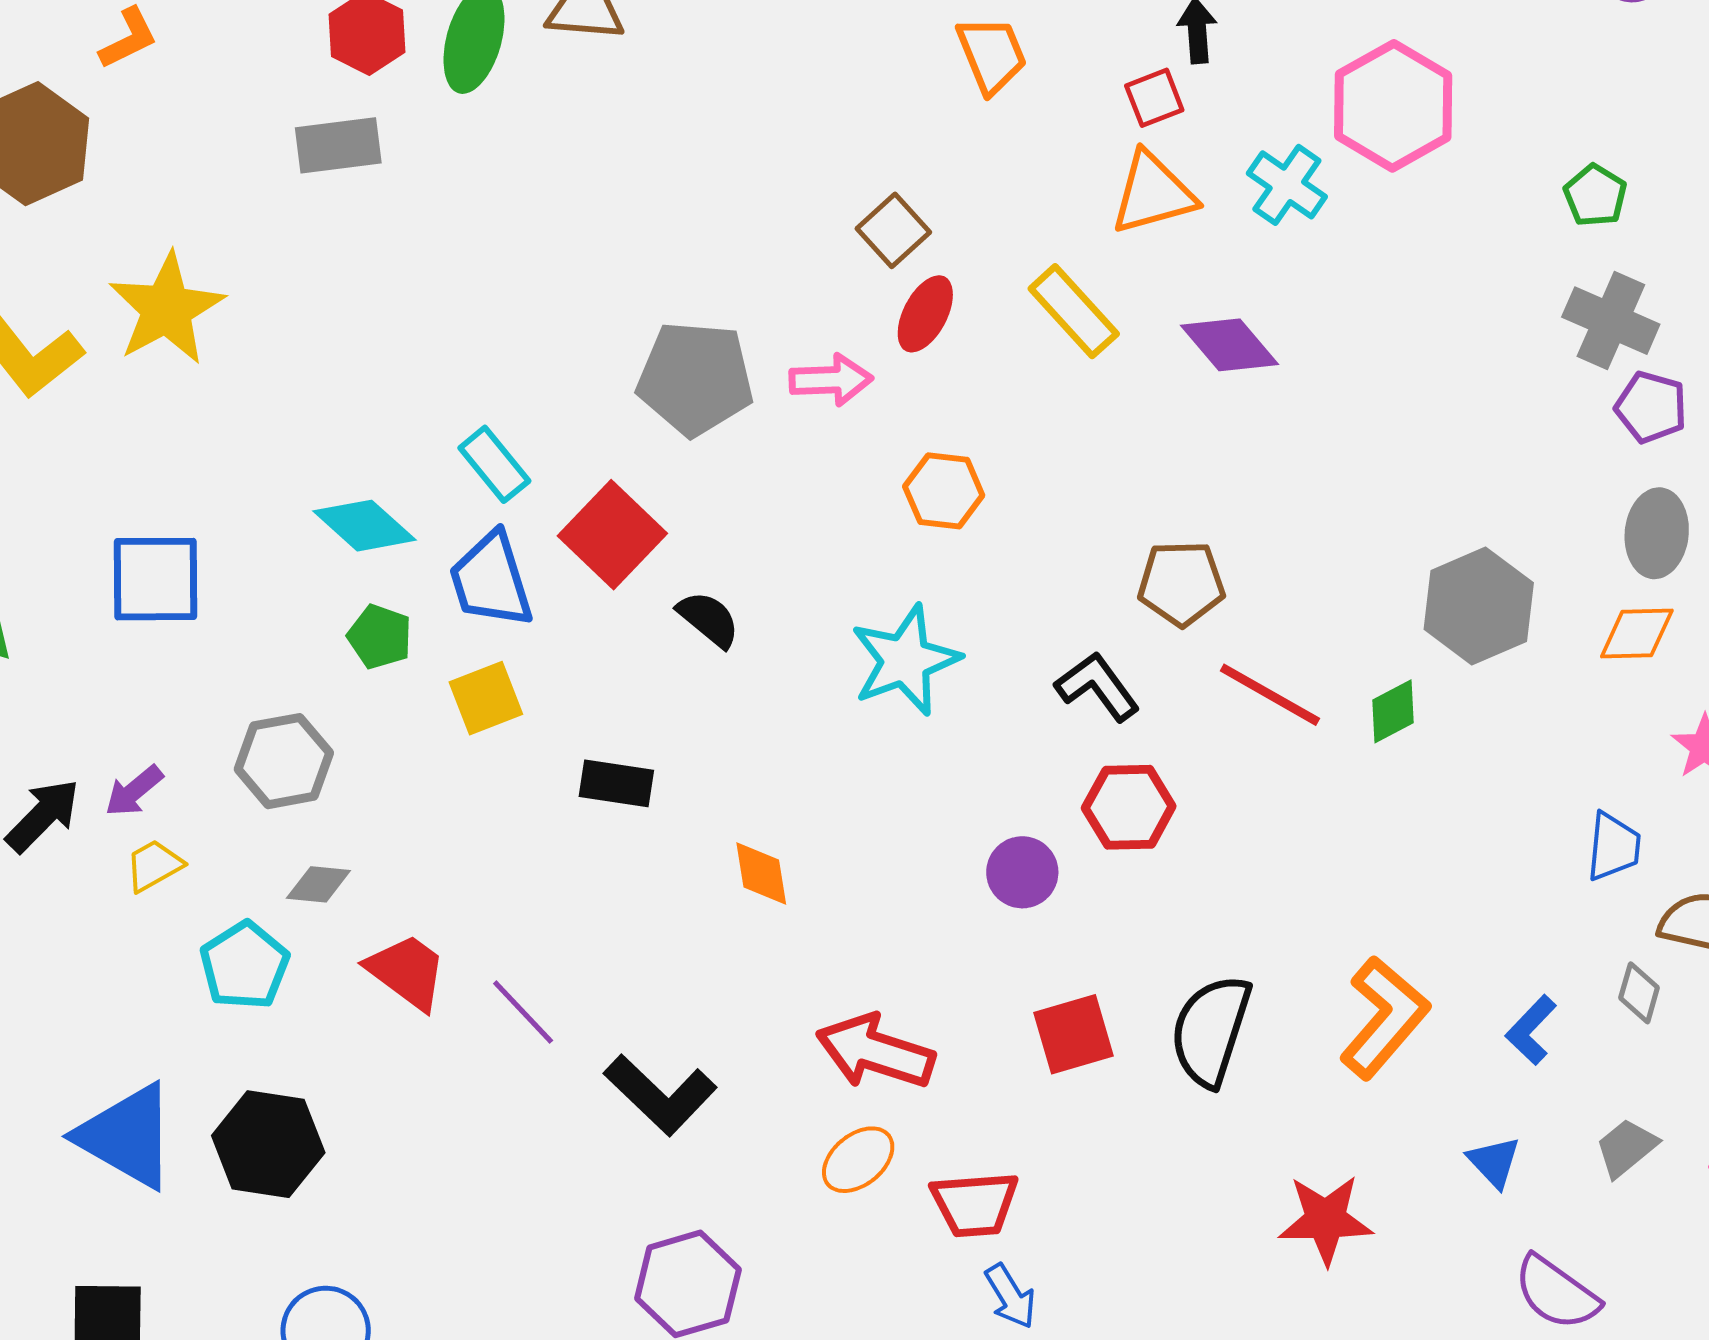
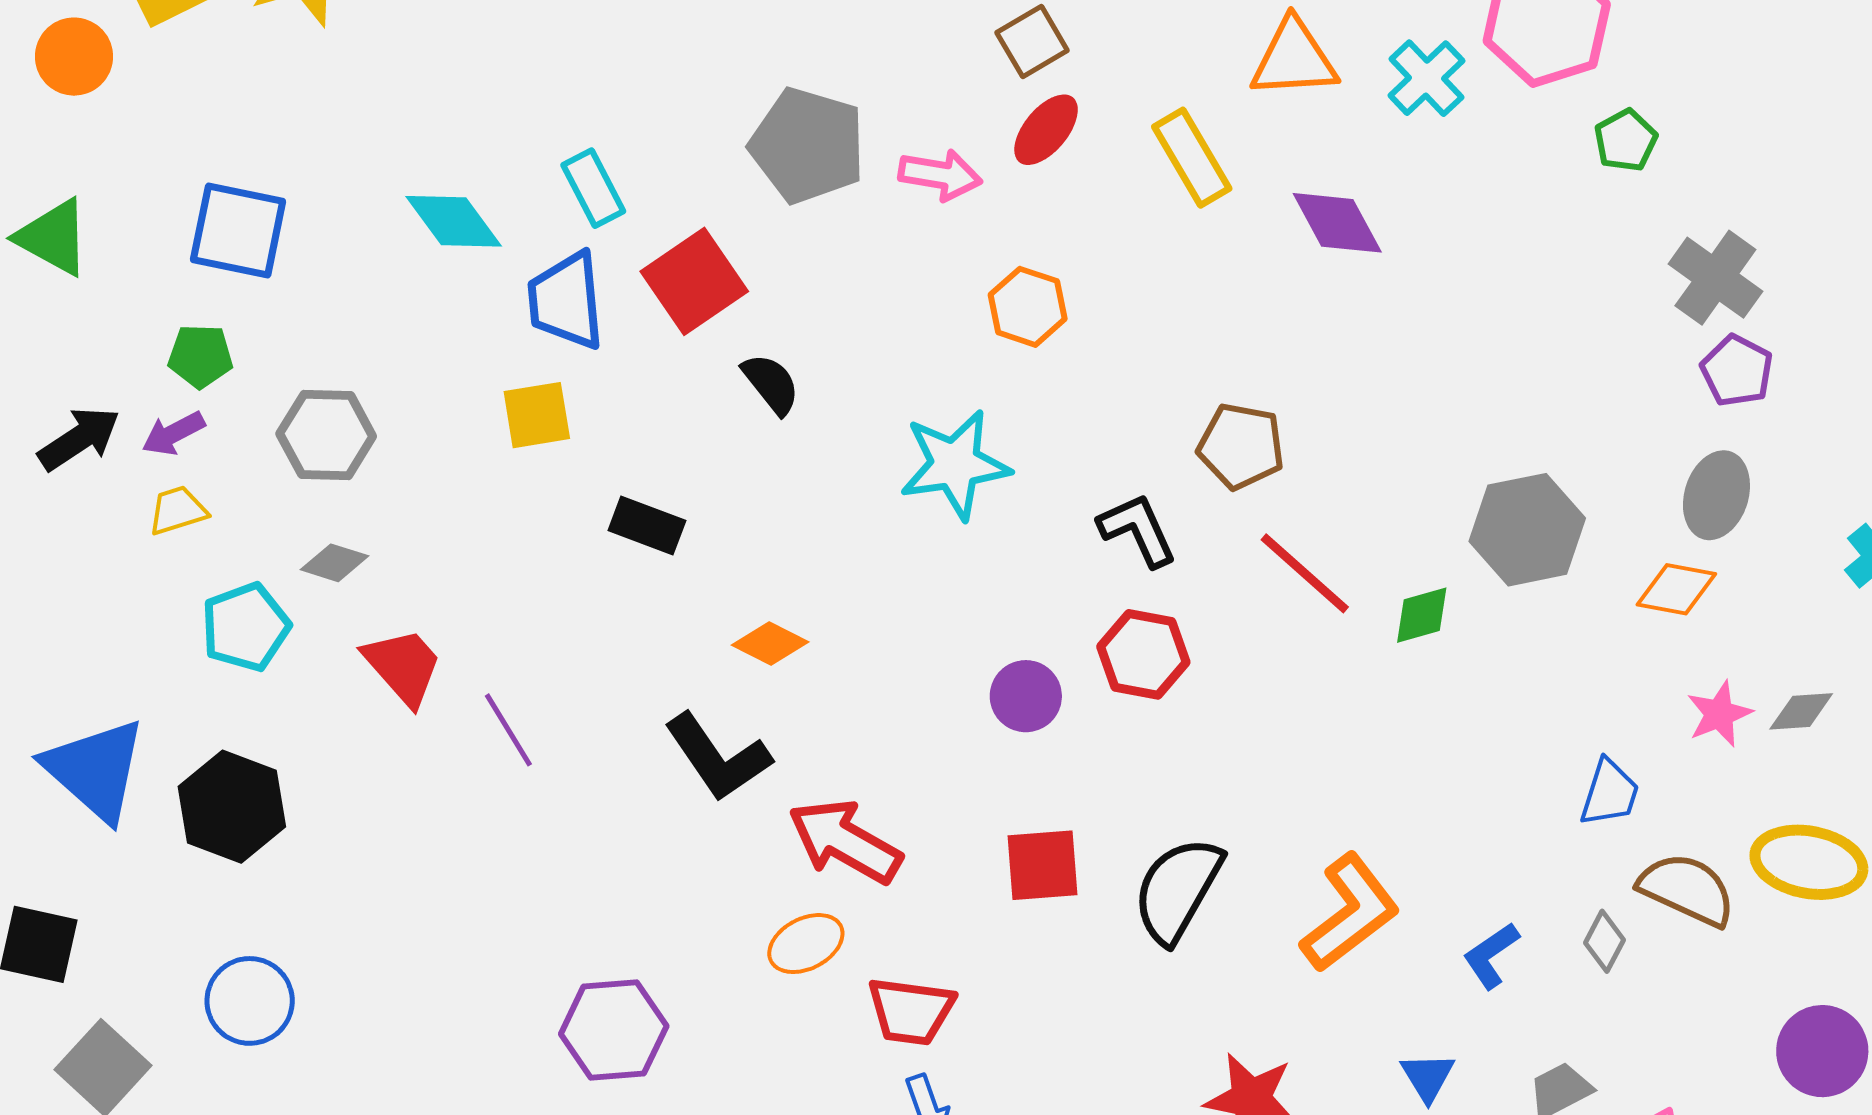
green pentagon: (1595, 195) -> (1626, 140), moved
green pentagon: (380, 637) -> (200, 356), moved, turned -30
orange diamond: (761, 873) -> (770, 643), turned -66
black L-shape: (660, 1095) -> (718, 757), moved

